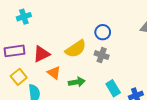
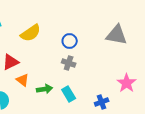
yellow semicircle: (76, 49) -> (31, 33), moved
cyan rectangle: (113, 88) -> (69, 94), moved

